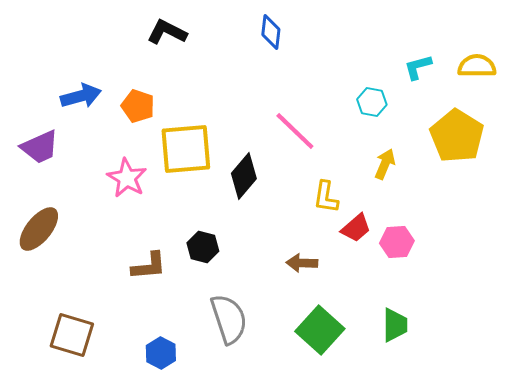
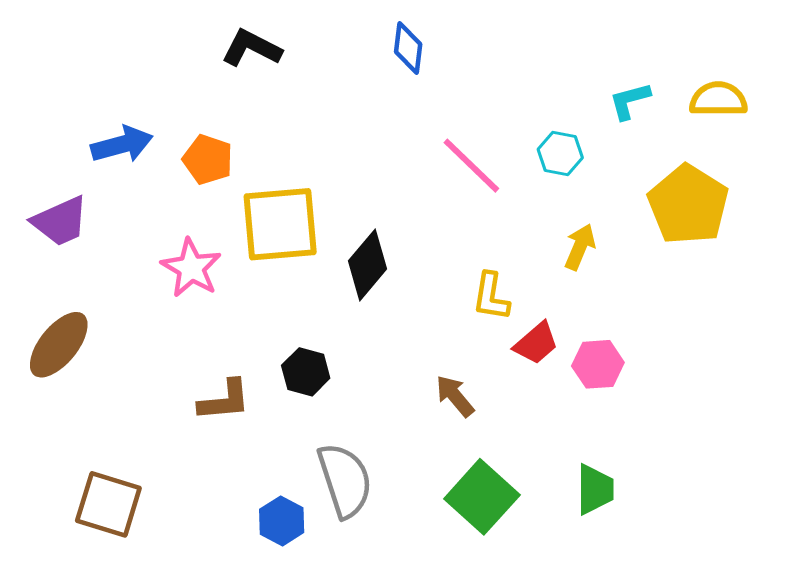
pink line: (295, 131) -> (471, 166), moved
brown arrow: (302, 263) -> (455, 396), turned 48
blue hexagon: (161, 353) -> (282, 521), moved

